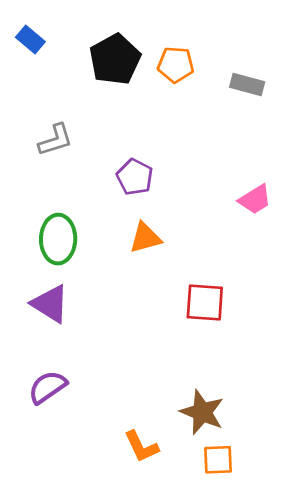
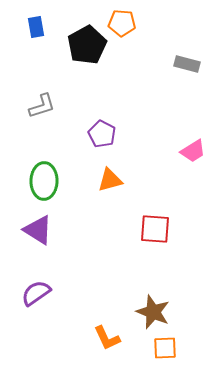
blue rectangle: (30, 40) -> (36, 27), moved, turned 40
orange pentagon: (176, 65) -> (122, 23), moved

